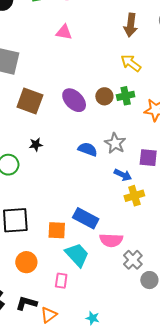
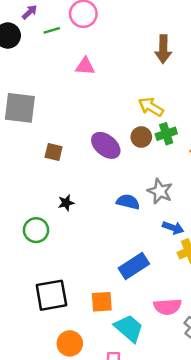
yellow arrow: (131, 63) -> (151, 107), moved
brown square: (30, 101) -> (54, 152), size x0.6
blue rectangle: (86, 218) -> (134, 266), moved, turned -55

